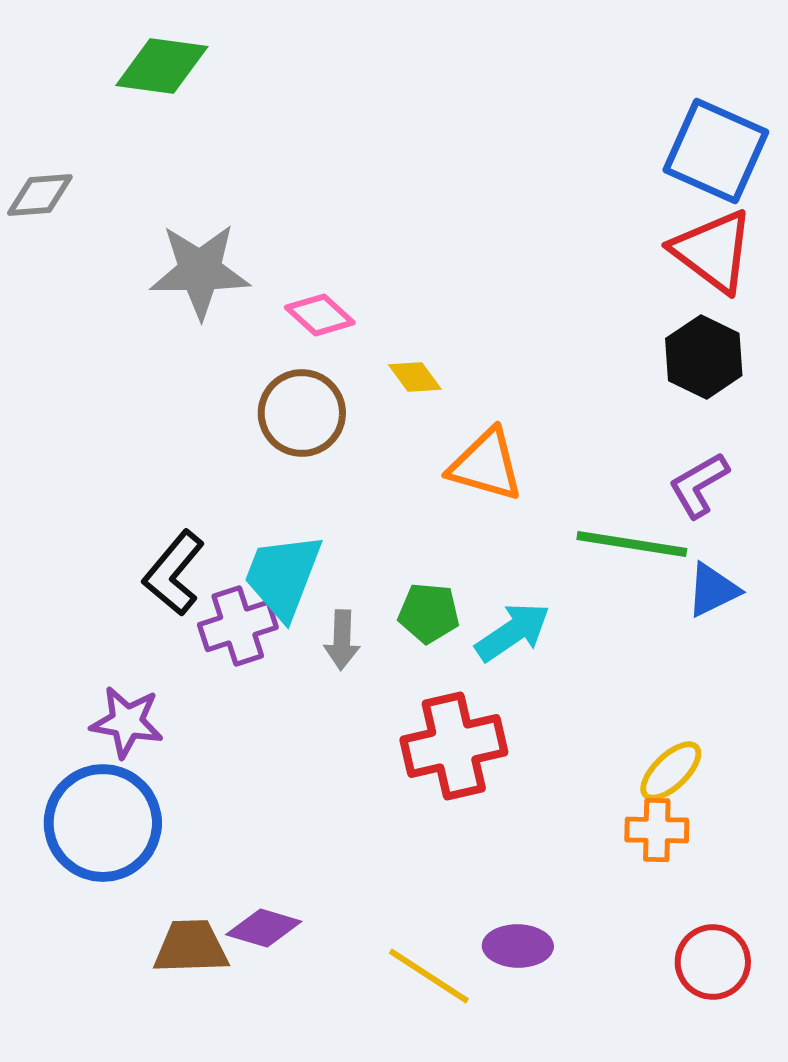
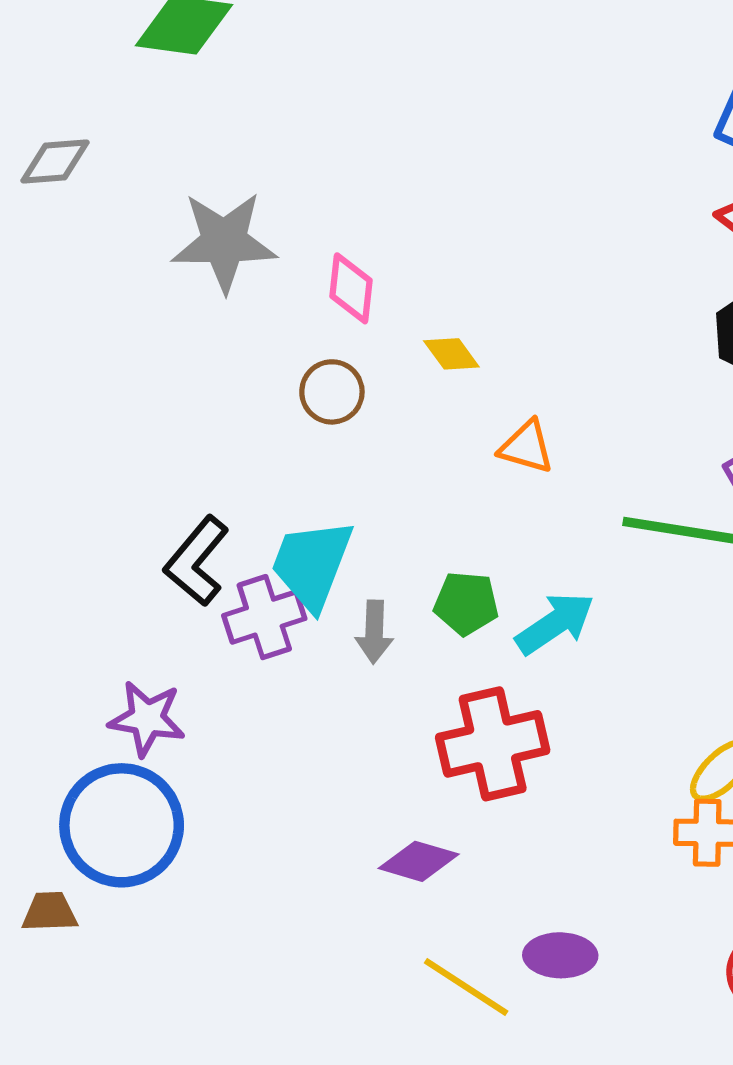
pink diamond: (320, 315) -> (351, 288), turned 54
brown circle: (302, 413) -> (332, 392), size x0.7
orange triangle: (486, 465) -> (526, 447), size x0.7
purple diamond: (264, 928) -> (419, 861), moved
brown trapezoid: (191, 947) -> (50, 912), moved, size x0.7

